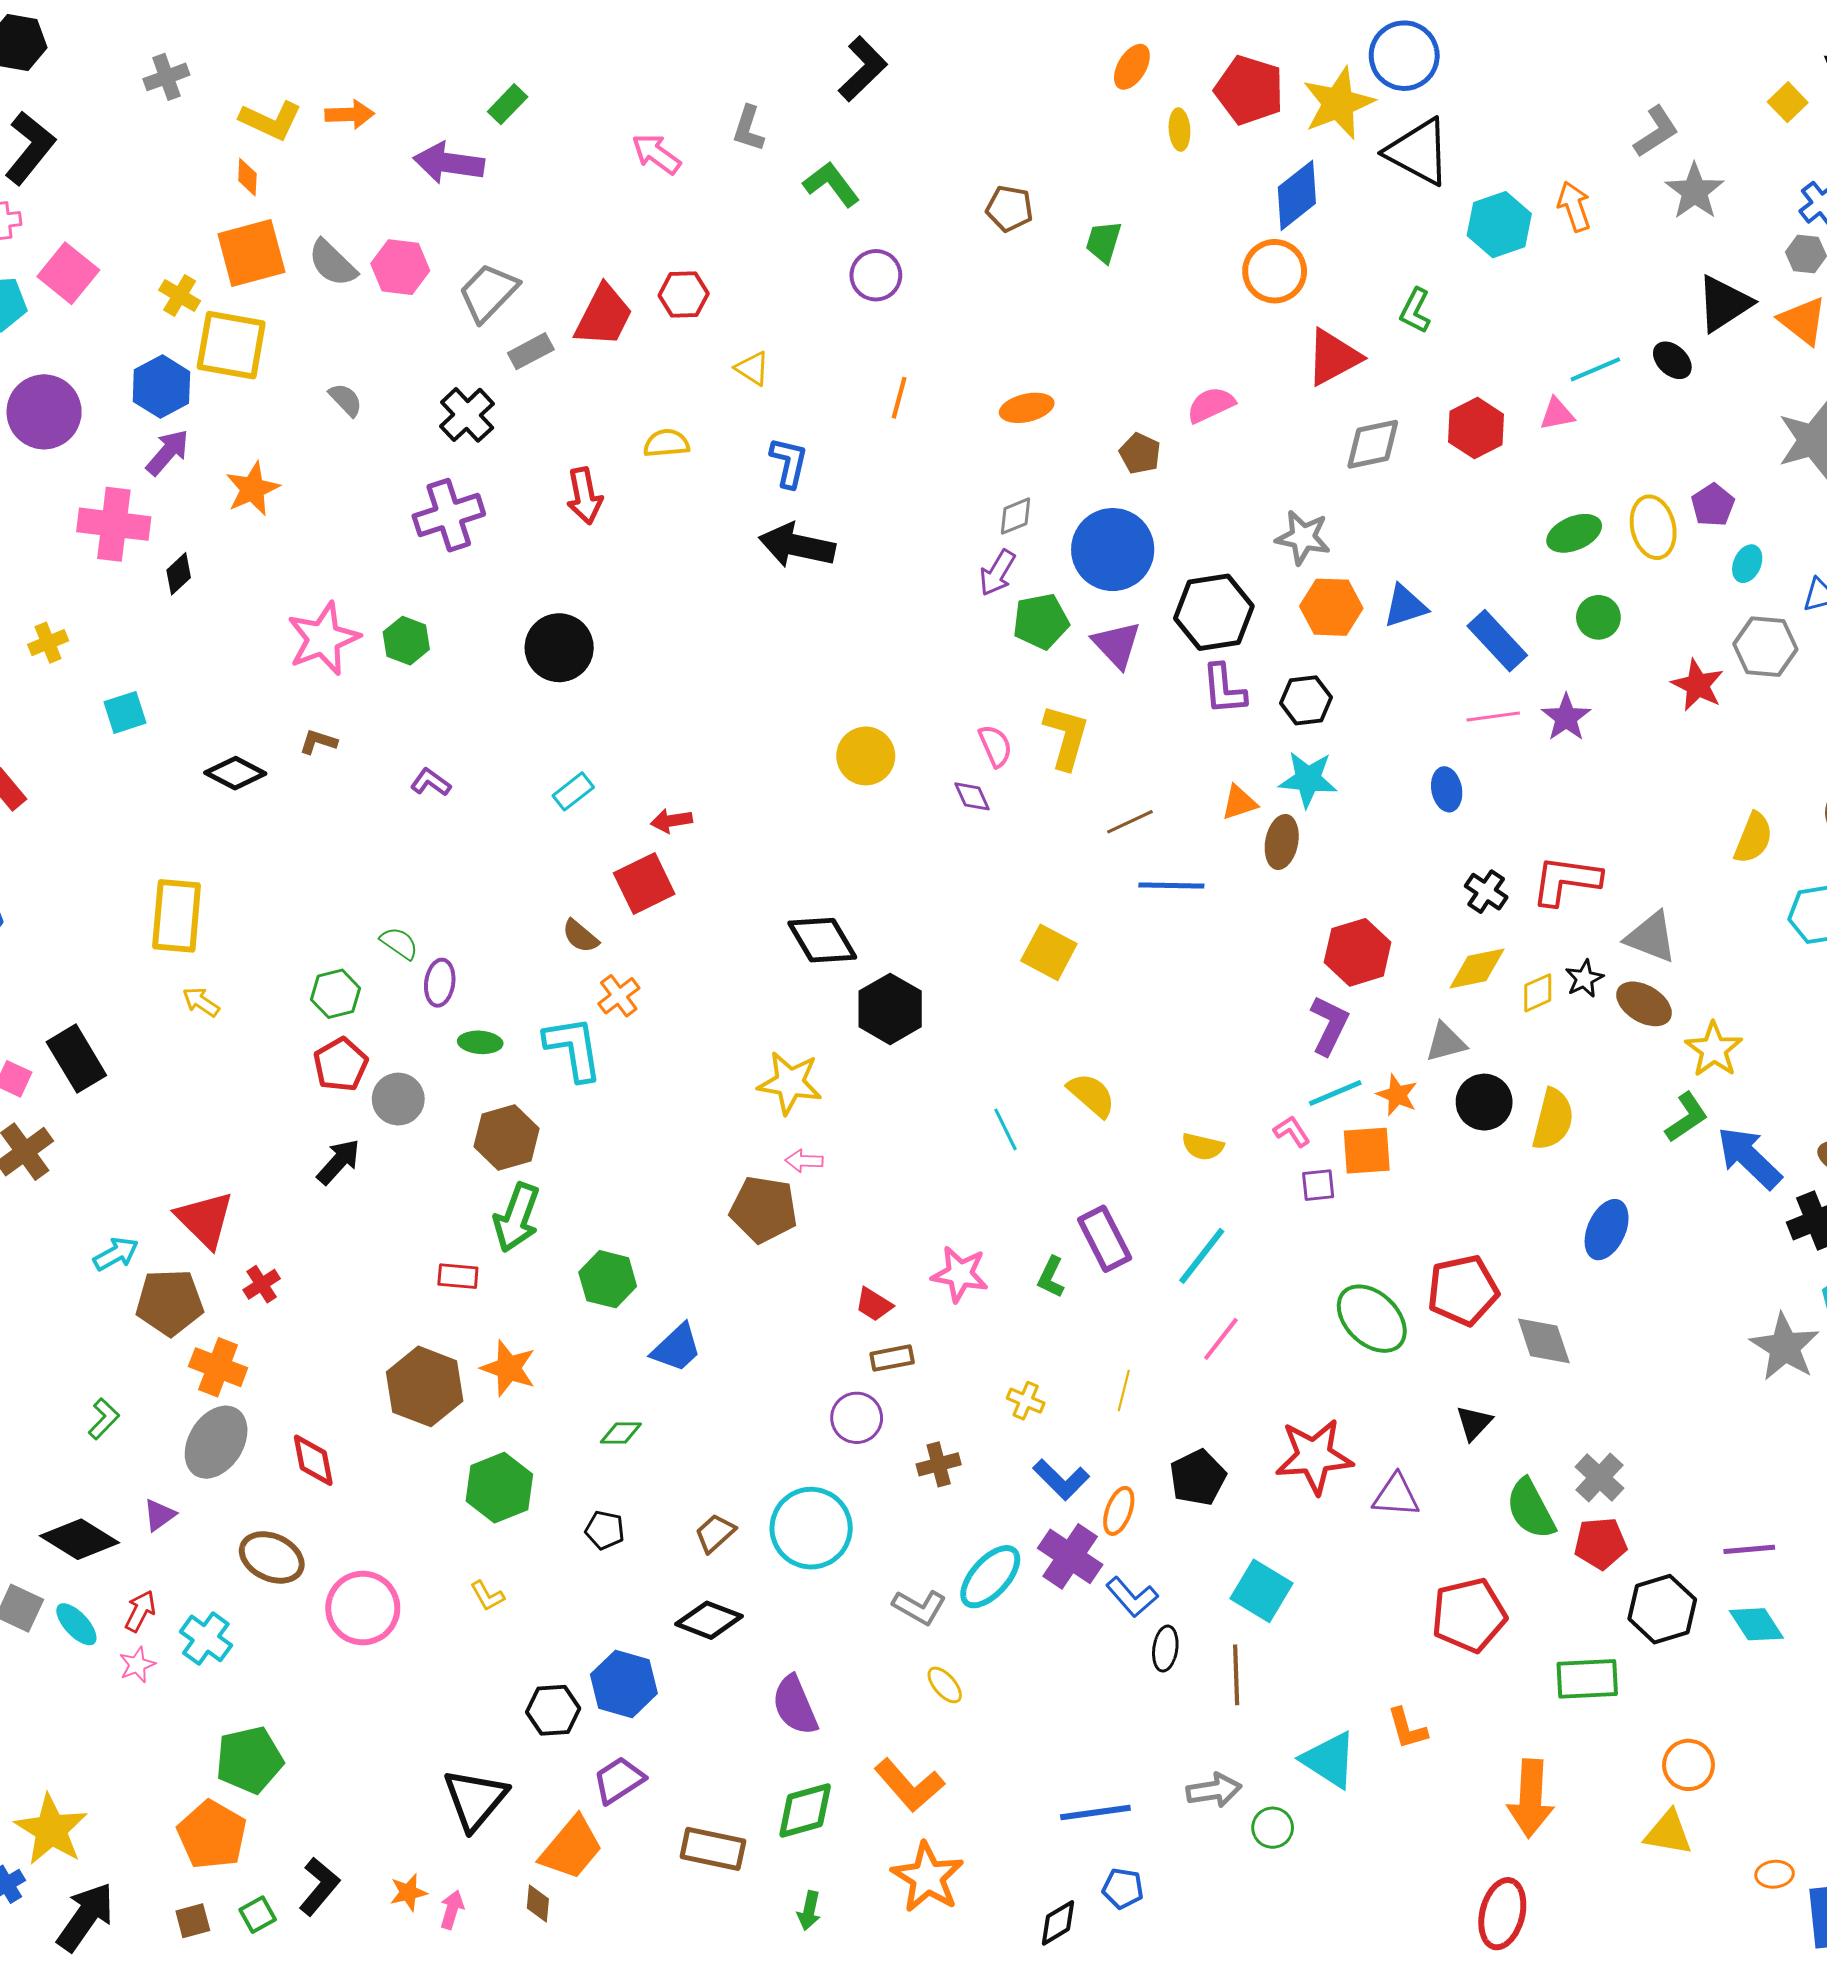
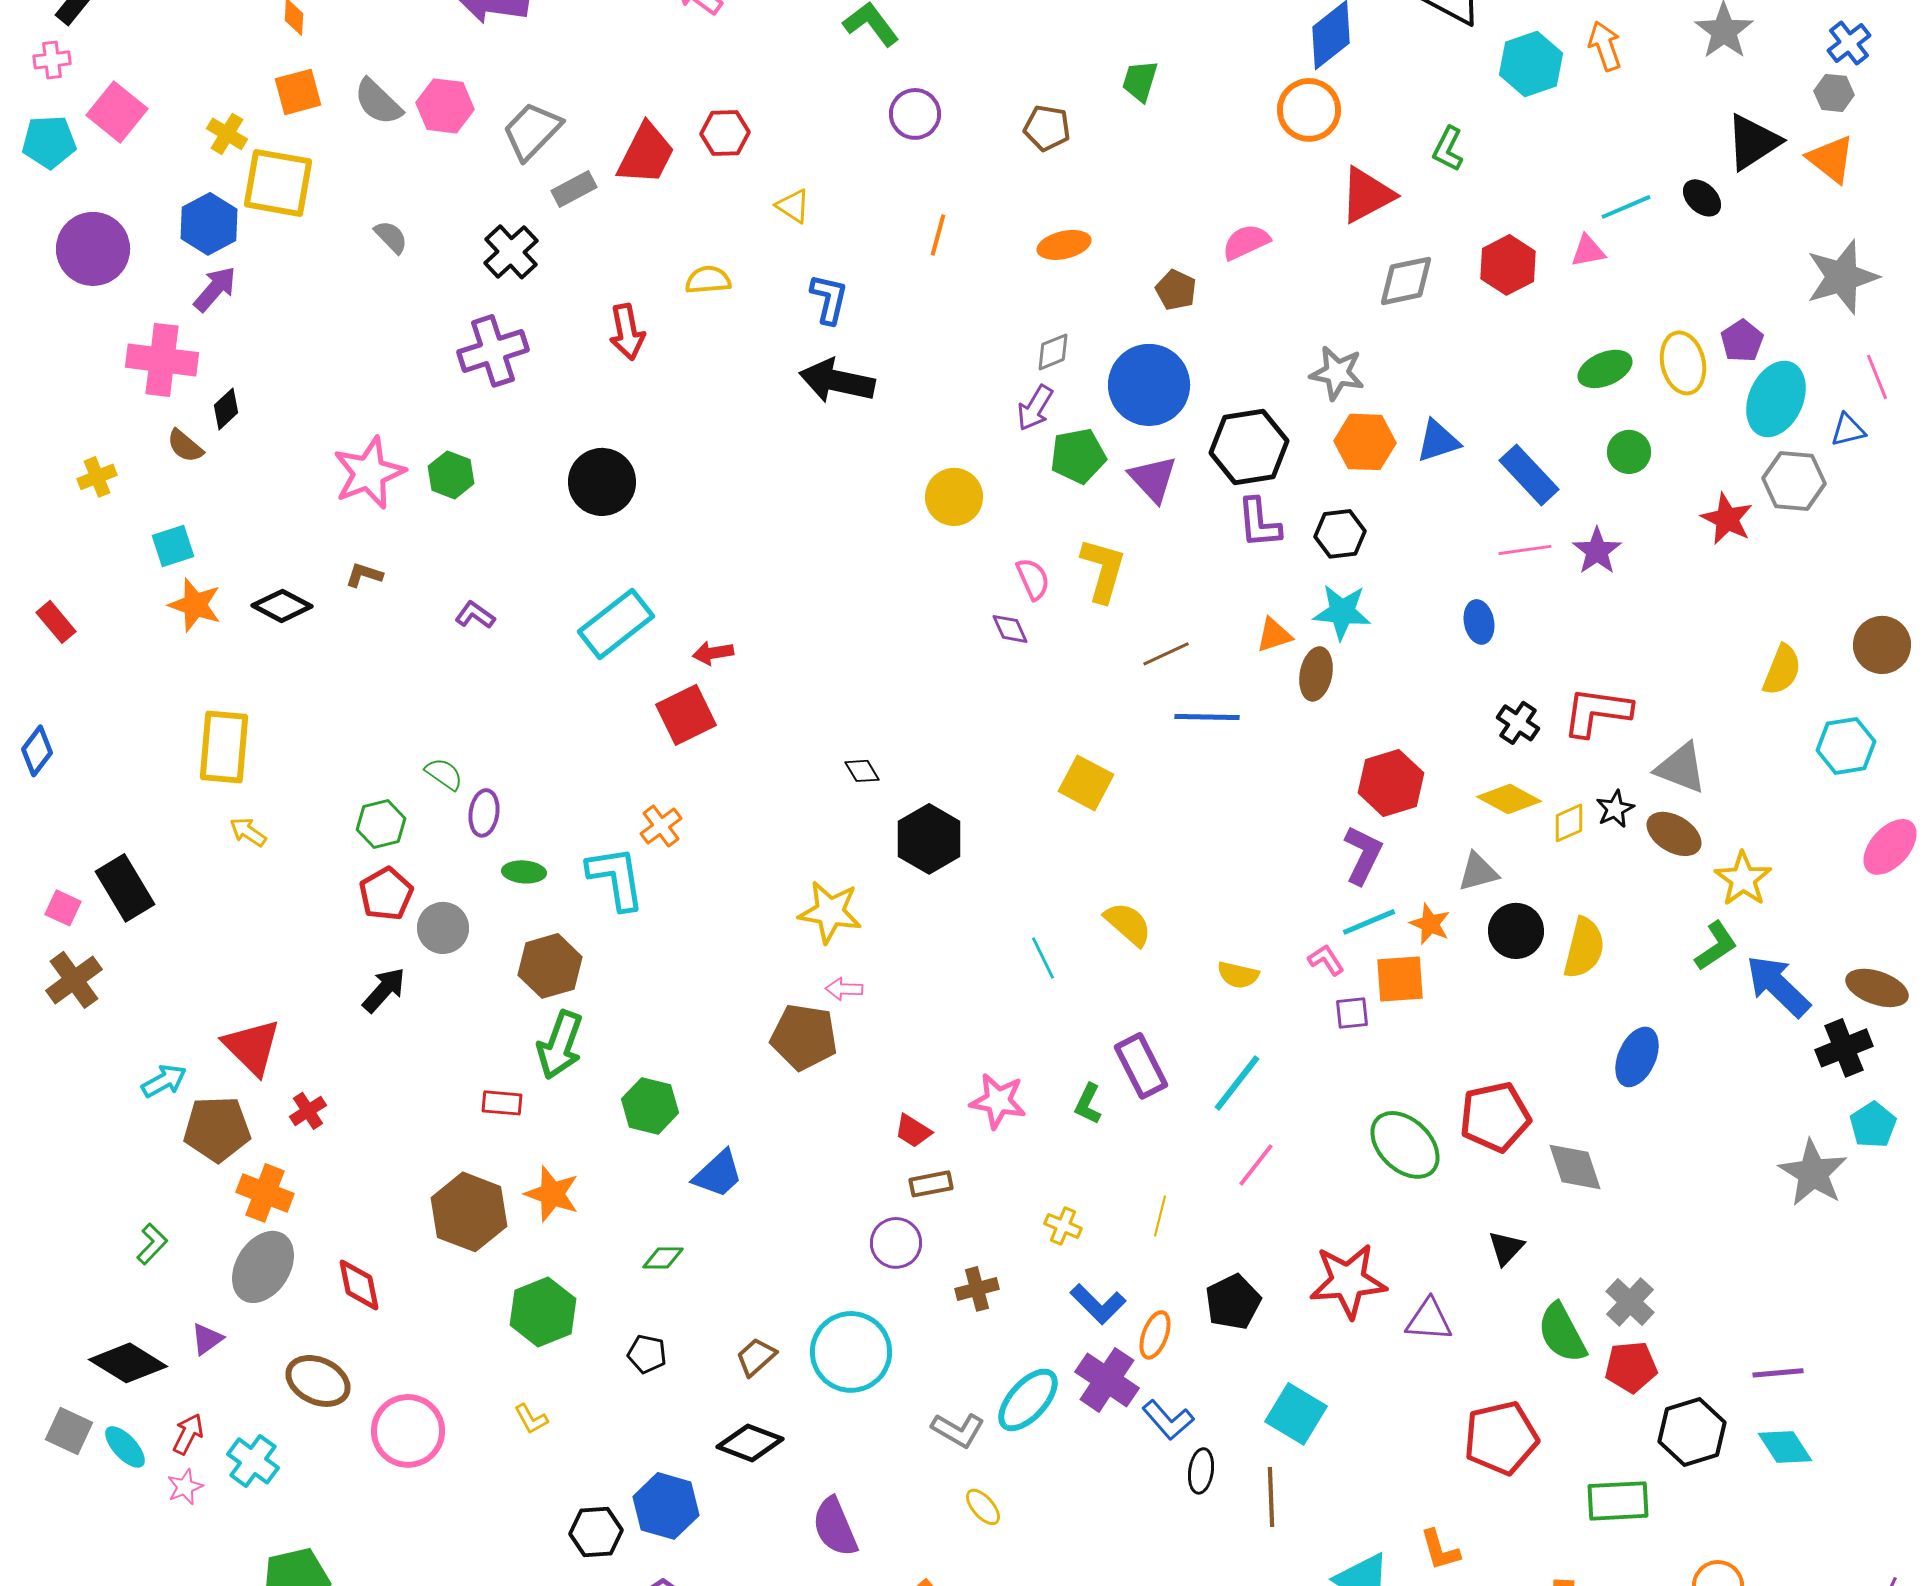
brown pentagon: (1009, 208) -> (1047, 128), moved
orange square: (251, 253) -> (298, 92), size x0.7
orange star: (252, 489) -> (195, 605), moved, turned -30
cyan ellipse: (1747, 564) -> (1776, 399), size x2.0
yellow circle: (866, 756) -> (954, 497), moved
cyan rectangle: (573, 791) -> (616, 624), size x1.8
brown semicircle: (580, 936) -> (185, 446), moved
black diamond: (822, 940) -> (862, 771), size x0.5
yellow diamond: (1477, 968) -> (1509, 799), turned 40

